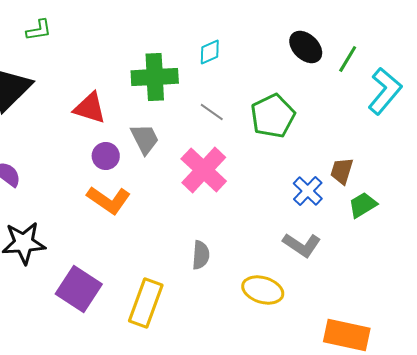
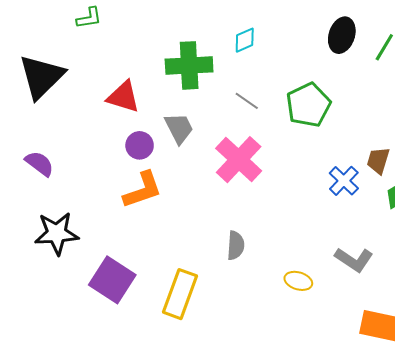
green L-shape: (39, 30) -> (89, 18), moved
black ellipse: (306, 47) -> (342, 35), turned 64
orange L-shape: (109, 200) -> (143, 190), turned -54
gray L-shape: (302, 245) -> (354, 260), moved
yellow ellipse: (263, 290) -> (298, 281), size x0.7

